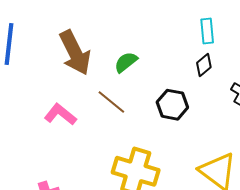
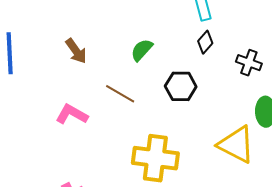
brown arrow: (75, 53) -> (76, 51), size x0.6
green semicircle: (126, 62) -> (142, 50), moved

